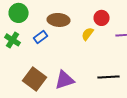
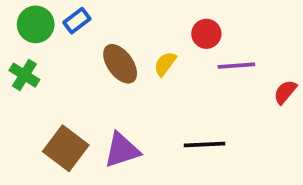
red circle: (102, 18) -> (206, 34), moved
brown ellipse: (59, 20) -> (120, 64), moved, turned 50
blue rectangle: (41, 37) -> (77, 21), moved

